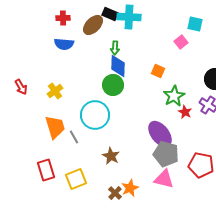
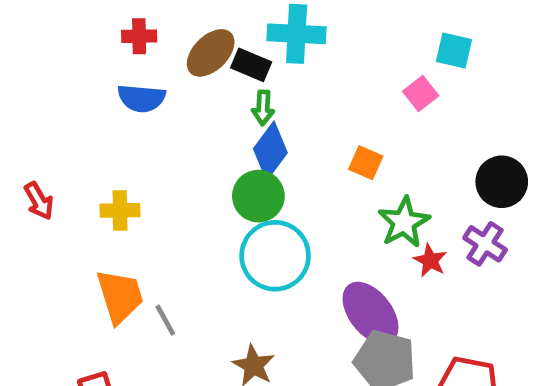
black rectangle: (110, 14) -> (251, 65), moved
blue diamond: (118, 66) -> (270, 151), turned 35
yellow cross: (55, 91) -> (120, 210), turned 35
cyan circle: (95, 115) -> (275, 256), moved

